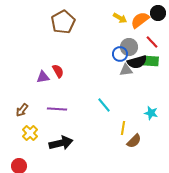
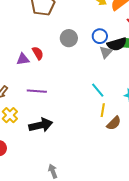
gray circle: (129, 47) -> (69, 38), moved
gray triangle: (126, 70) -> (106, 52), turned -40
cyan line: (104, 105) -> (98, 90), moved

